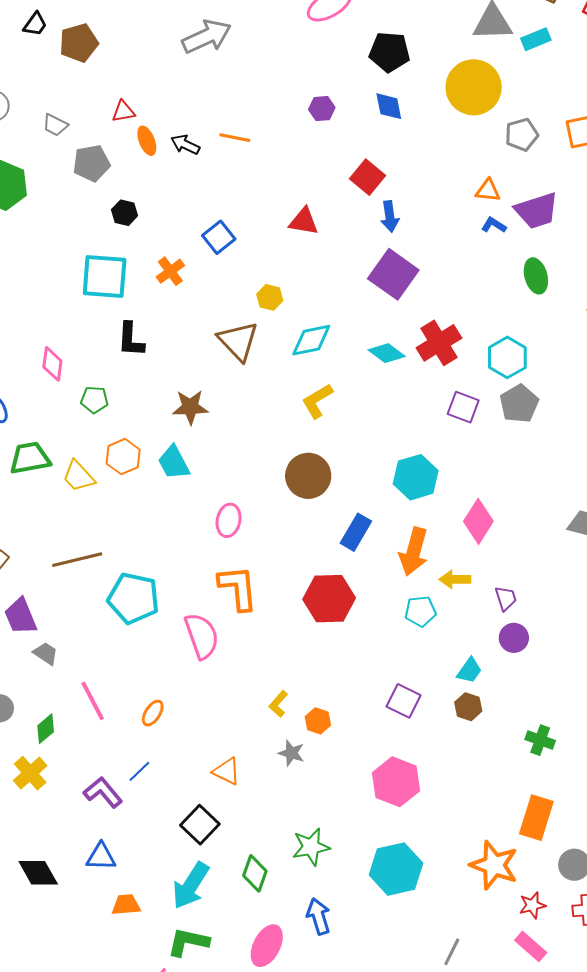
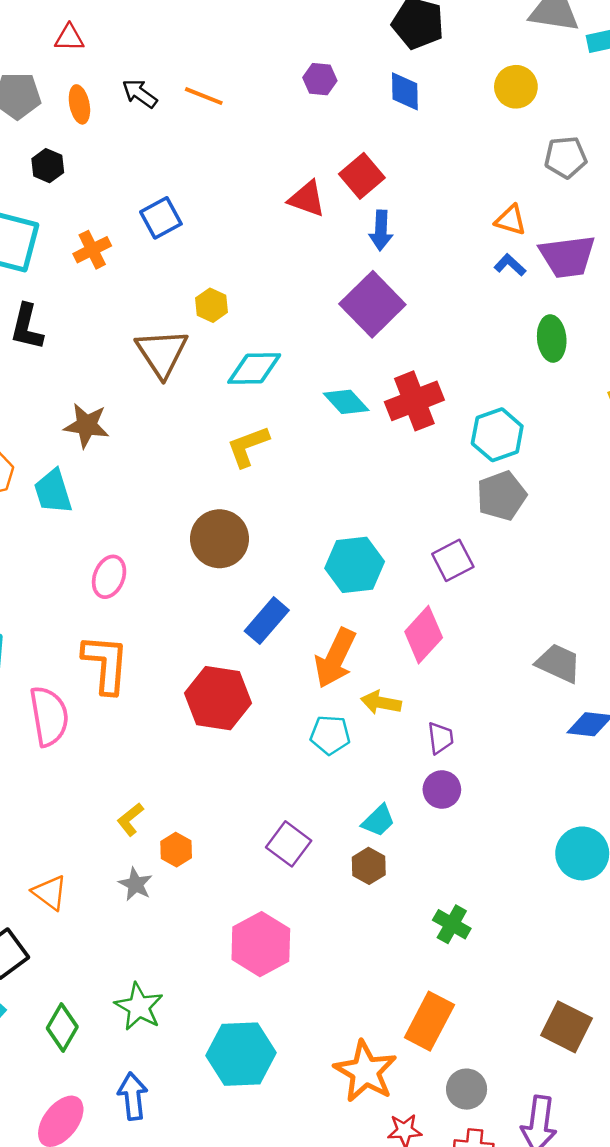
yellow circle: (474, 87) -> (516, 87), size x0.6
orange ellipse: (147, 141) -> (79, 104), moved
red triangle: (304, 221) -> (307, 199), moved
purple square: (463, 407) -> (453, 560), moved, turned 32
green star: (311, 847) -> (139, 1007), turned 30

